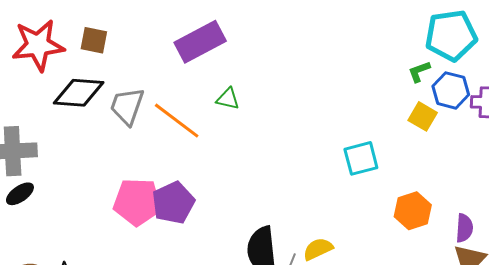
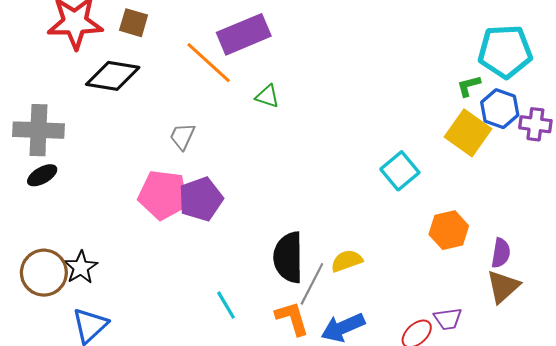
gray trapezoid: (127, 106) -> (182, 136), moved, size x0.7
yellow square: (423, 116) -> (468, 133), size x1.5
orange line: (177, 121) -> (209, 63), moved
cyan square: (361, 158) -> (400, 171), turned -30

